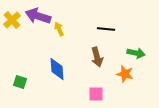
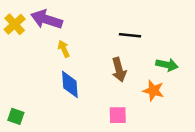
yellow arrow: (59, 29) -> (64, 49), moved
green square: (20, 82) -> (16, 116), moved

